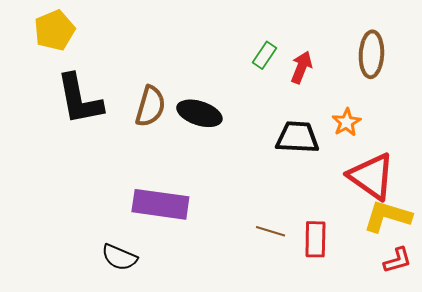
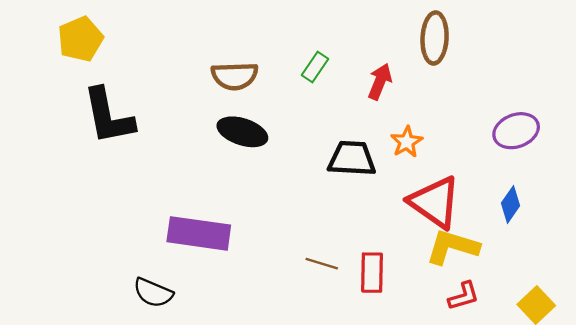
brown ellipse: (371, 54) -> (435, 38), moved
red arrow: (301, 67) -> (380, 82), moved
brown semicircle: (150, 106) -> (235, 76), moved, turned 72

